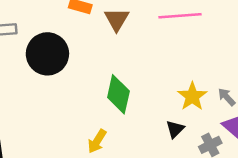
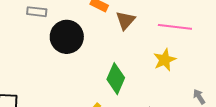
yellow star: (192, 96) -> (165, 60), moved

